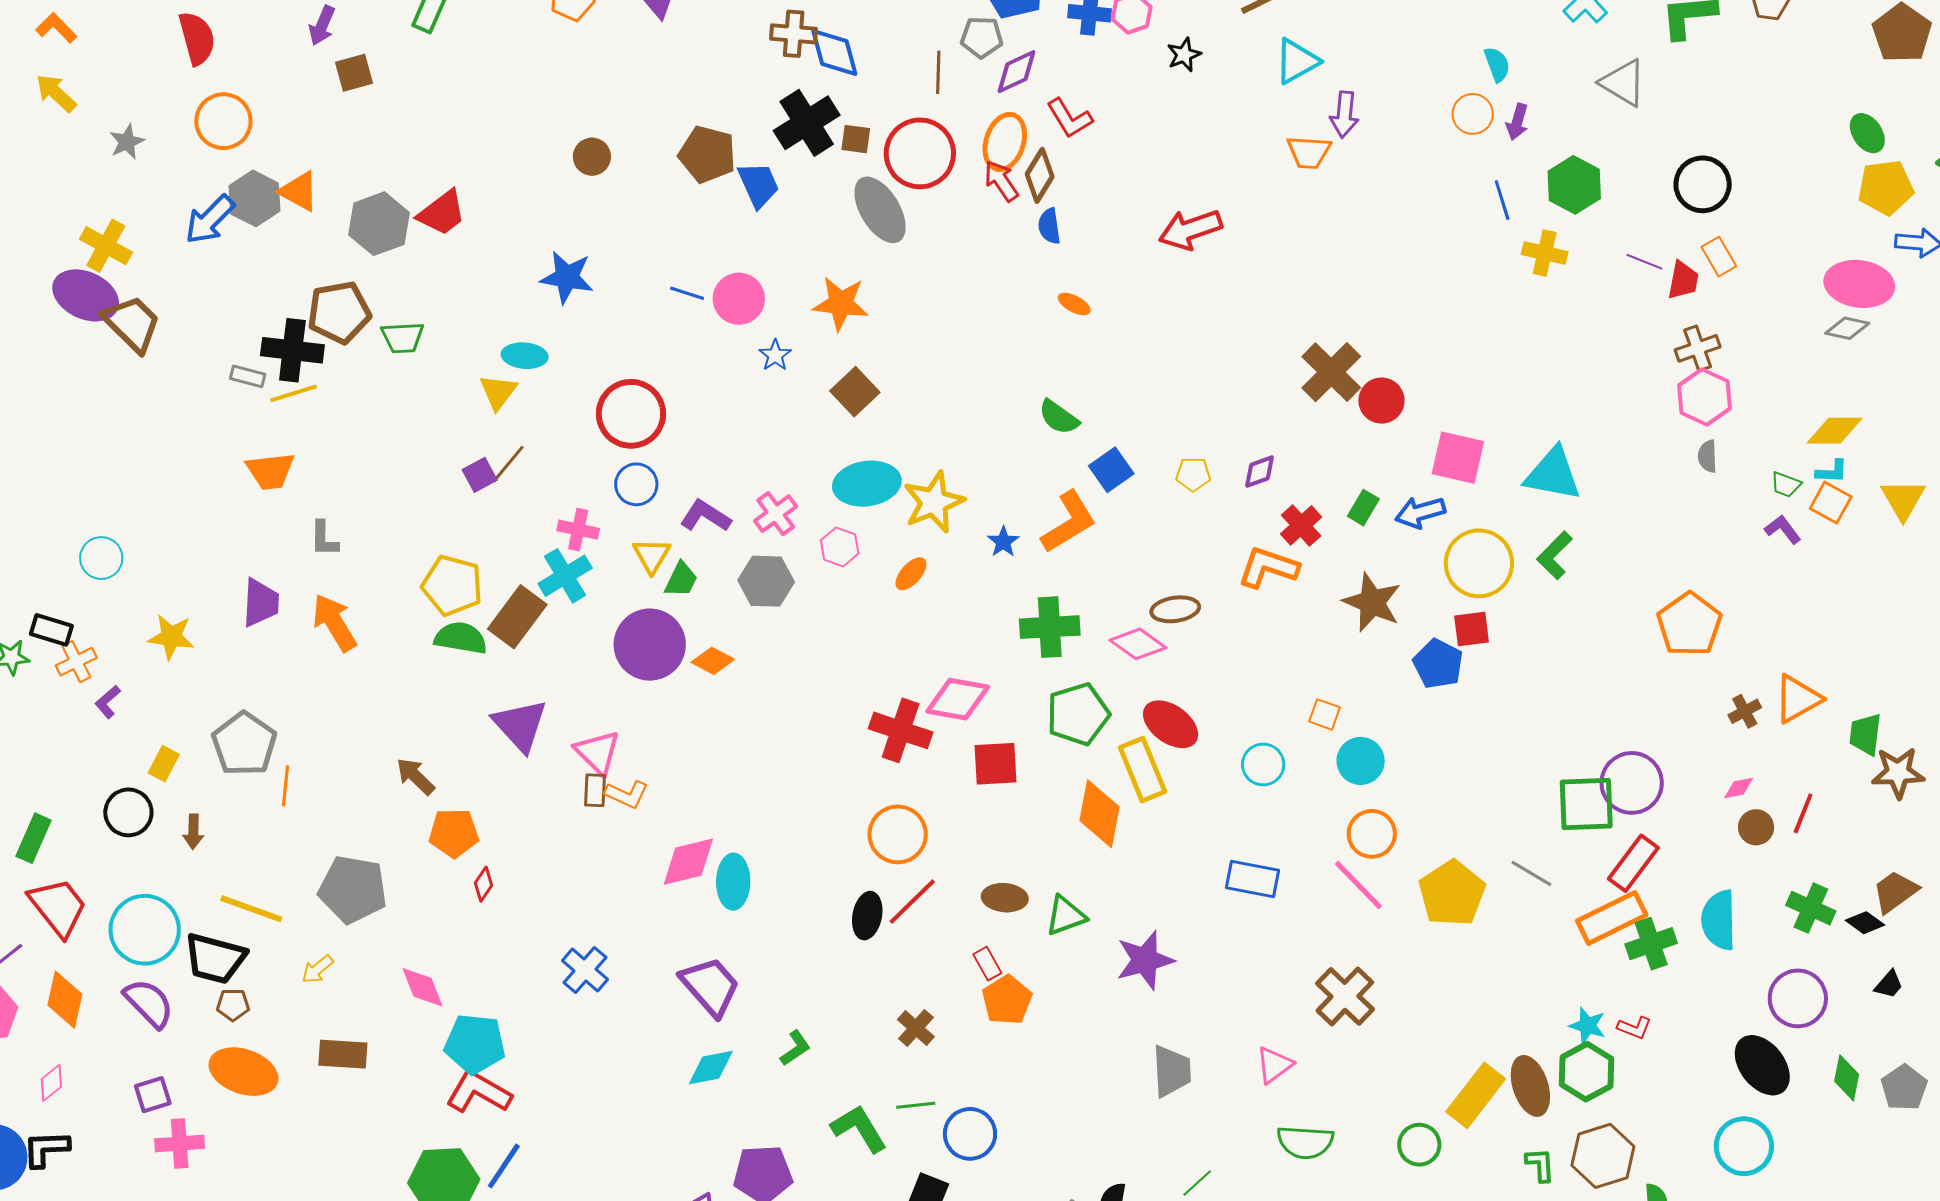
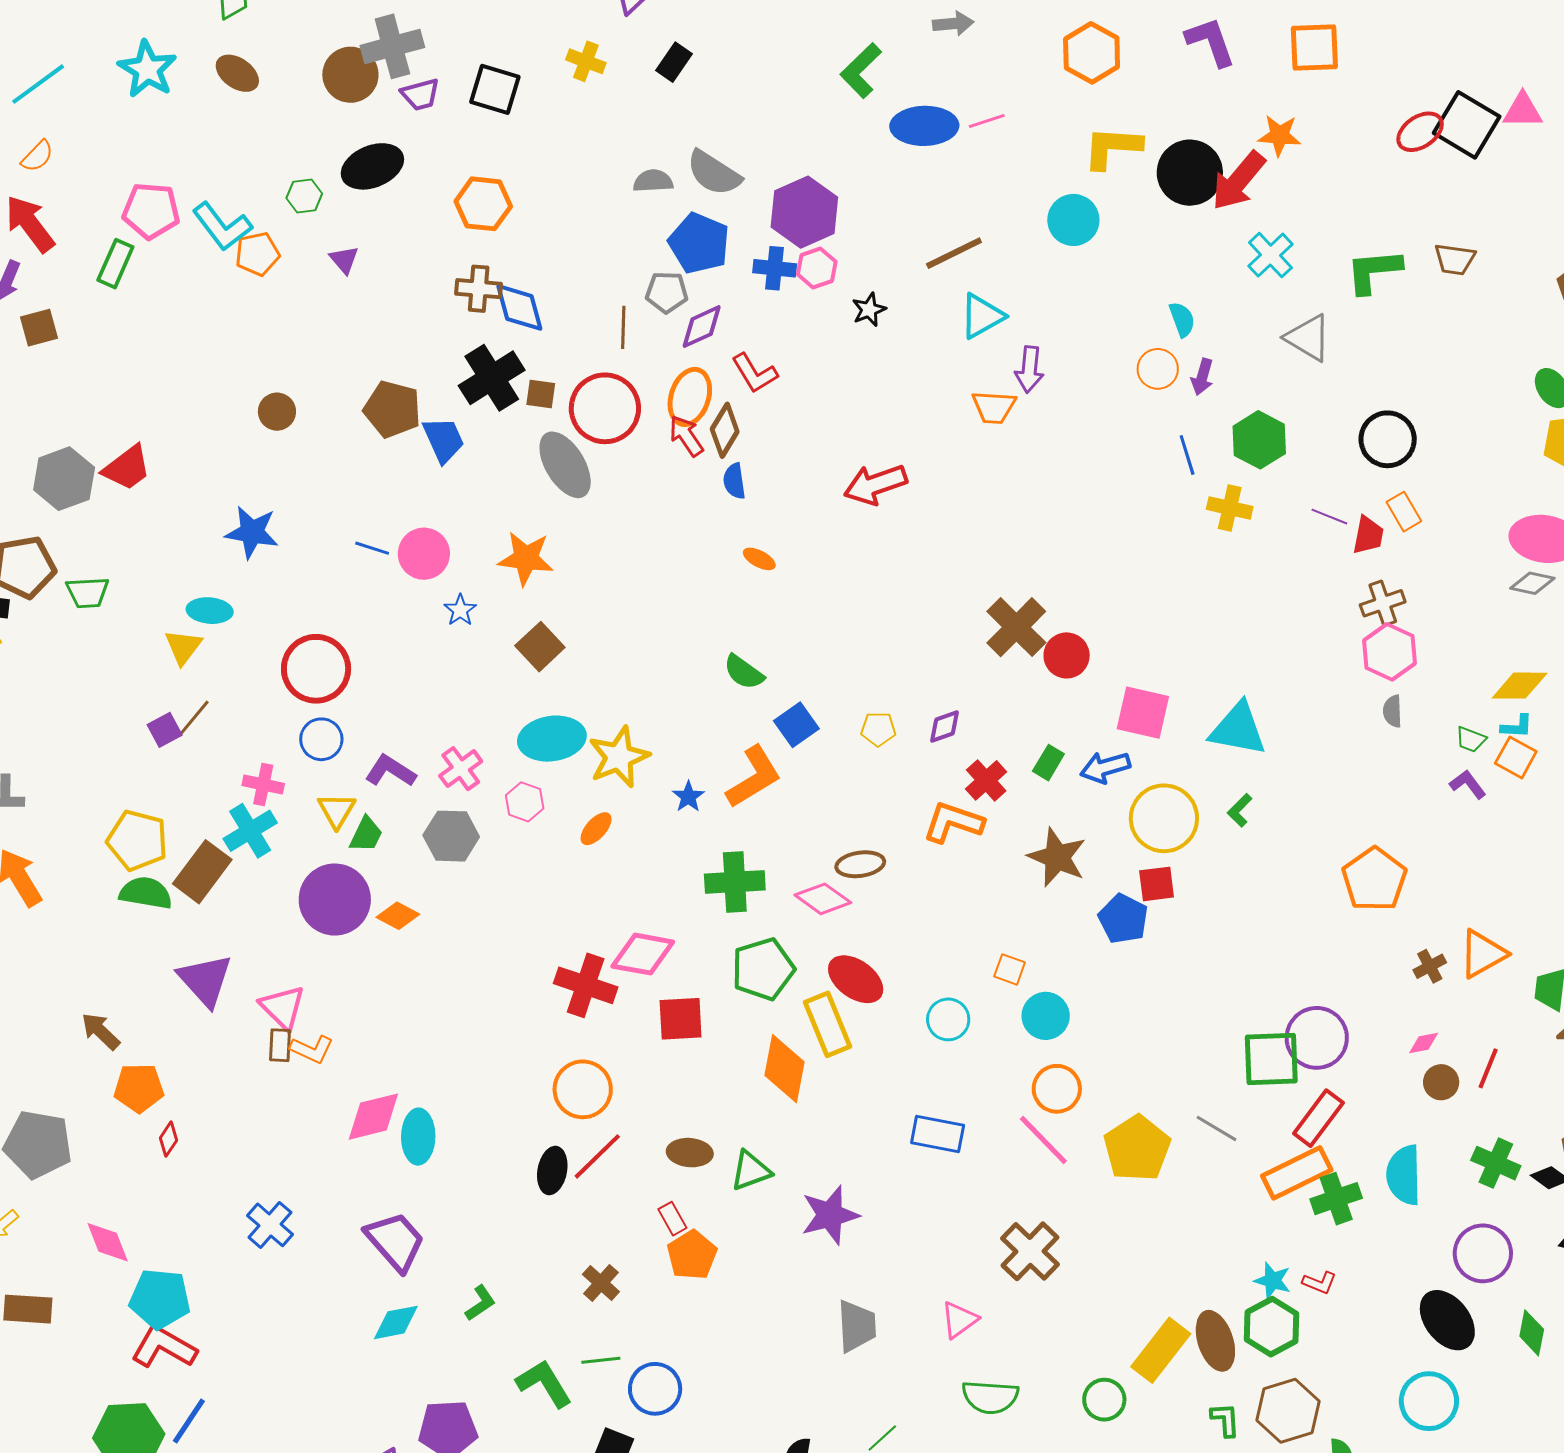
green L-shape: (1555, 555) -> (1240, 810), size x0.7

